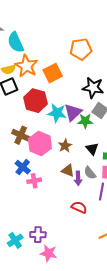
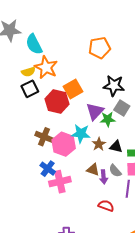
orange square: (53, 73) -> (73, 89), moved
cyan star: (57, 113) -> (81, 134), moved
brown star: (65, 146) -> (99, 144), moved
black triangle: (92, 149) -> (116, 147), turned -32
pink cross: (34, 181) -> (60, 182), size x1.5

